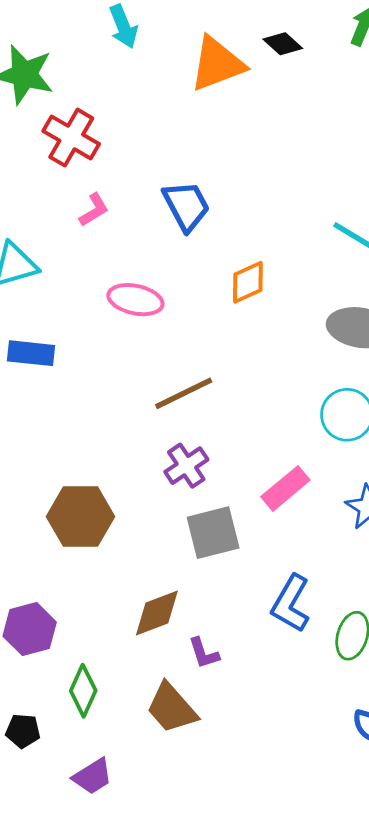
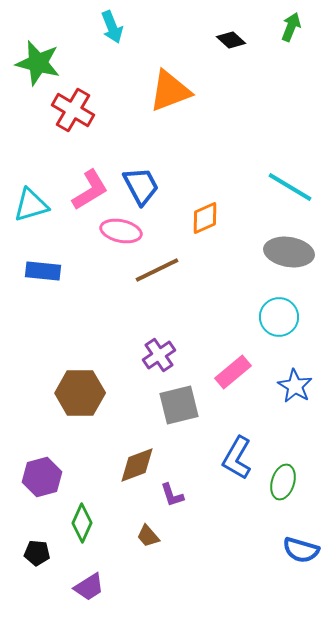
orange triangle: (217, 64) -> (170, 91), moved
blue trapezoid: (186, 206) -> (141, 186), moved
pink L-shape: (94, 210) -> (90, 190), moved, size x1.6
brown line: (184, 393) -> (157, 270), moved
brown trapezoid: (172, 708) -> (148, 536), size x0.6

